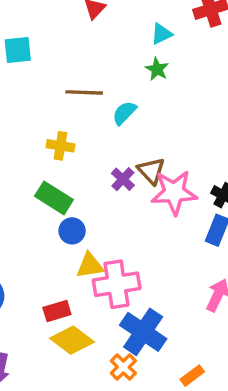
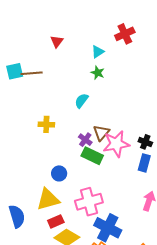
brown line: (84, 92) -> (32, 73), moved
brown triangle: (151, 171) -> (101, 133), turned 30
green rectangle: (54, 198) -> (92, 156), moved
yellow triangle: (90, 266) -> (48, 199), moved, size x1.4

